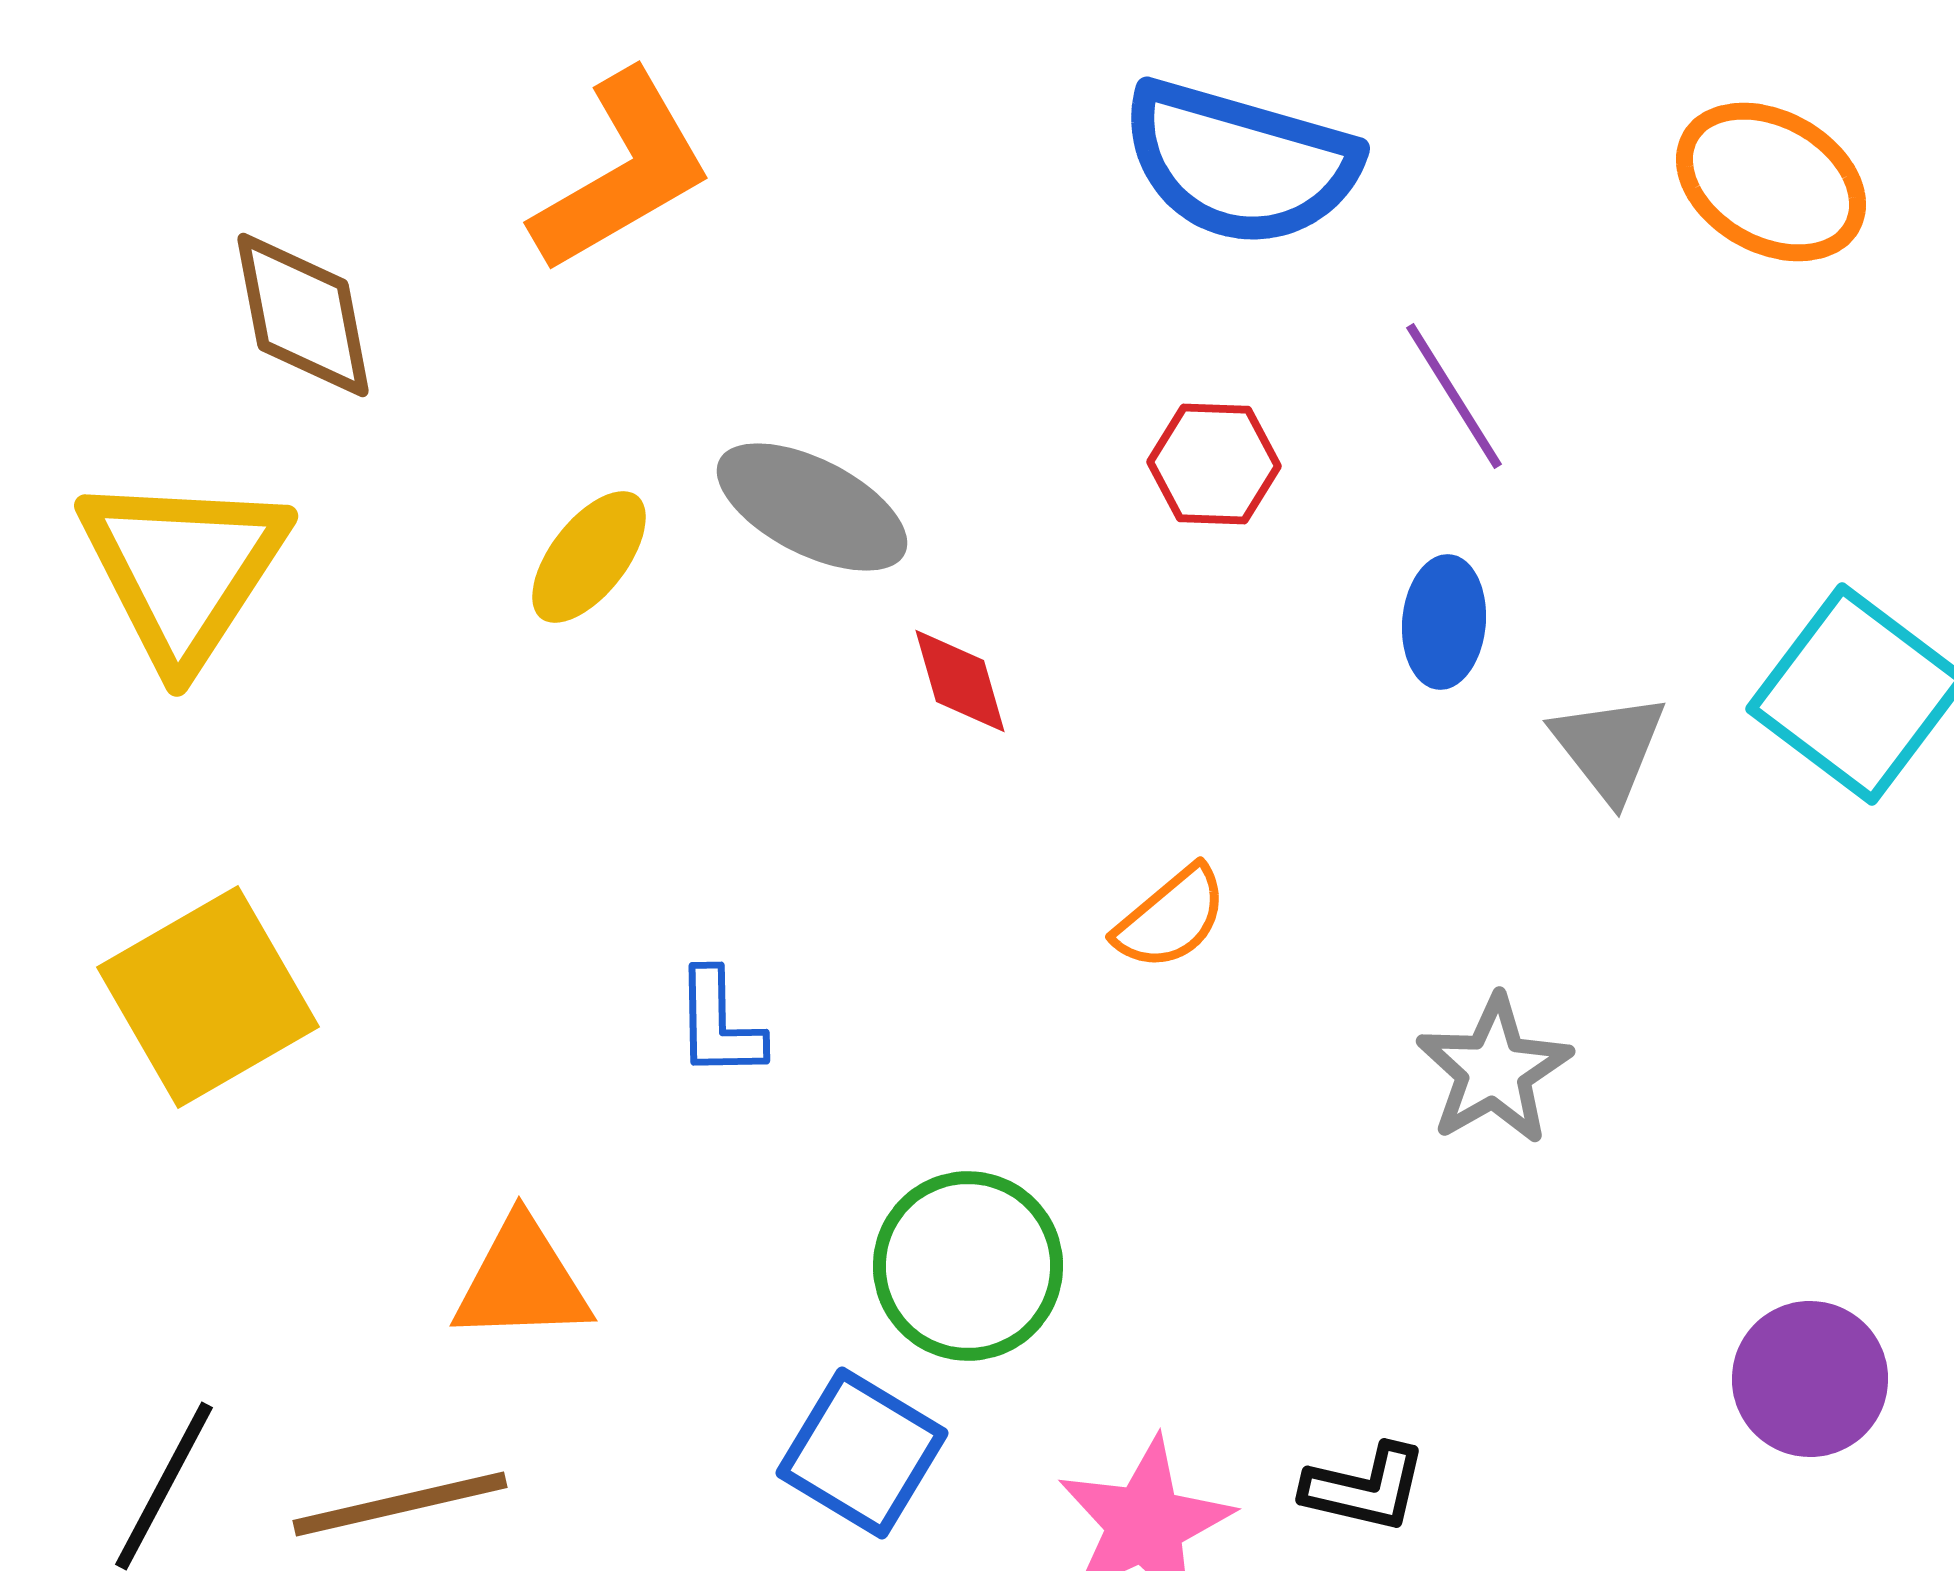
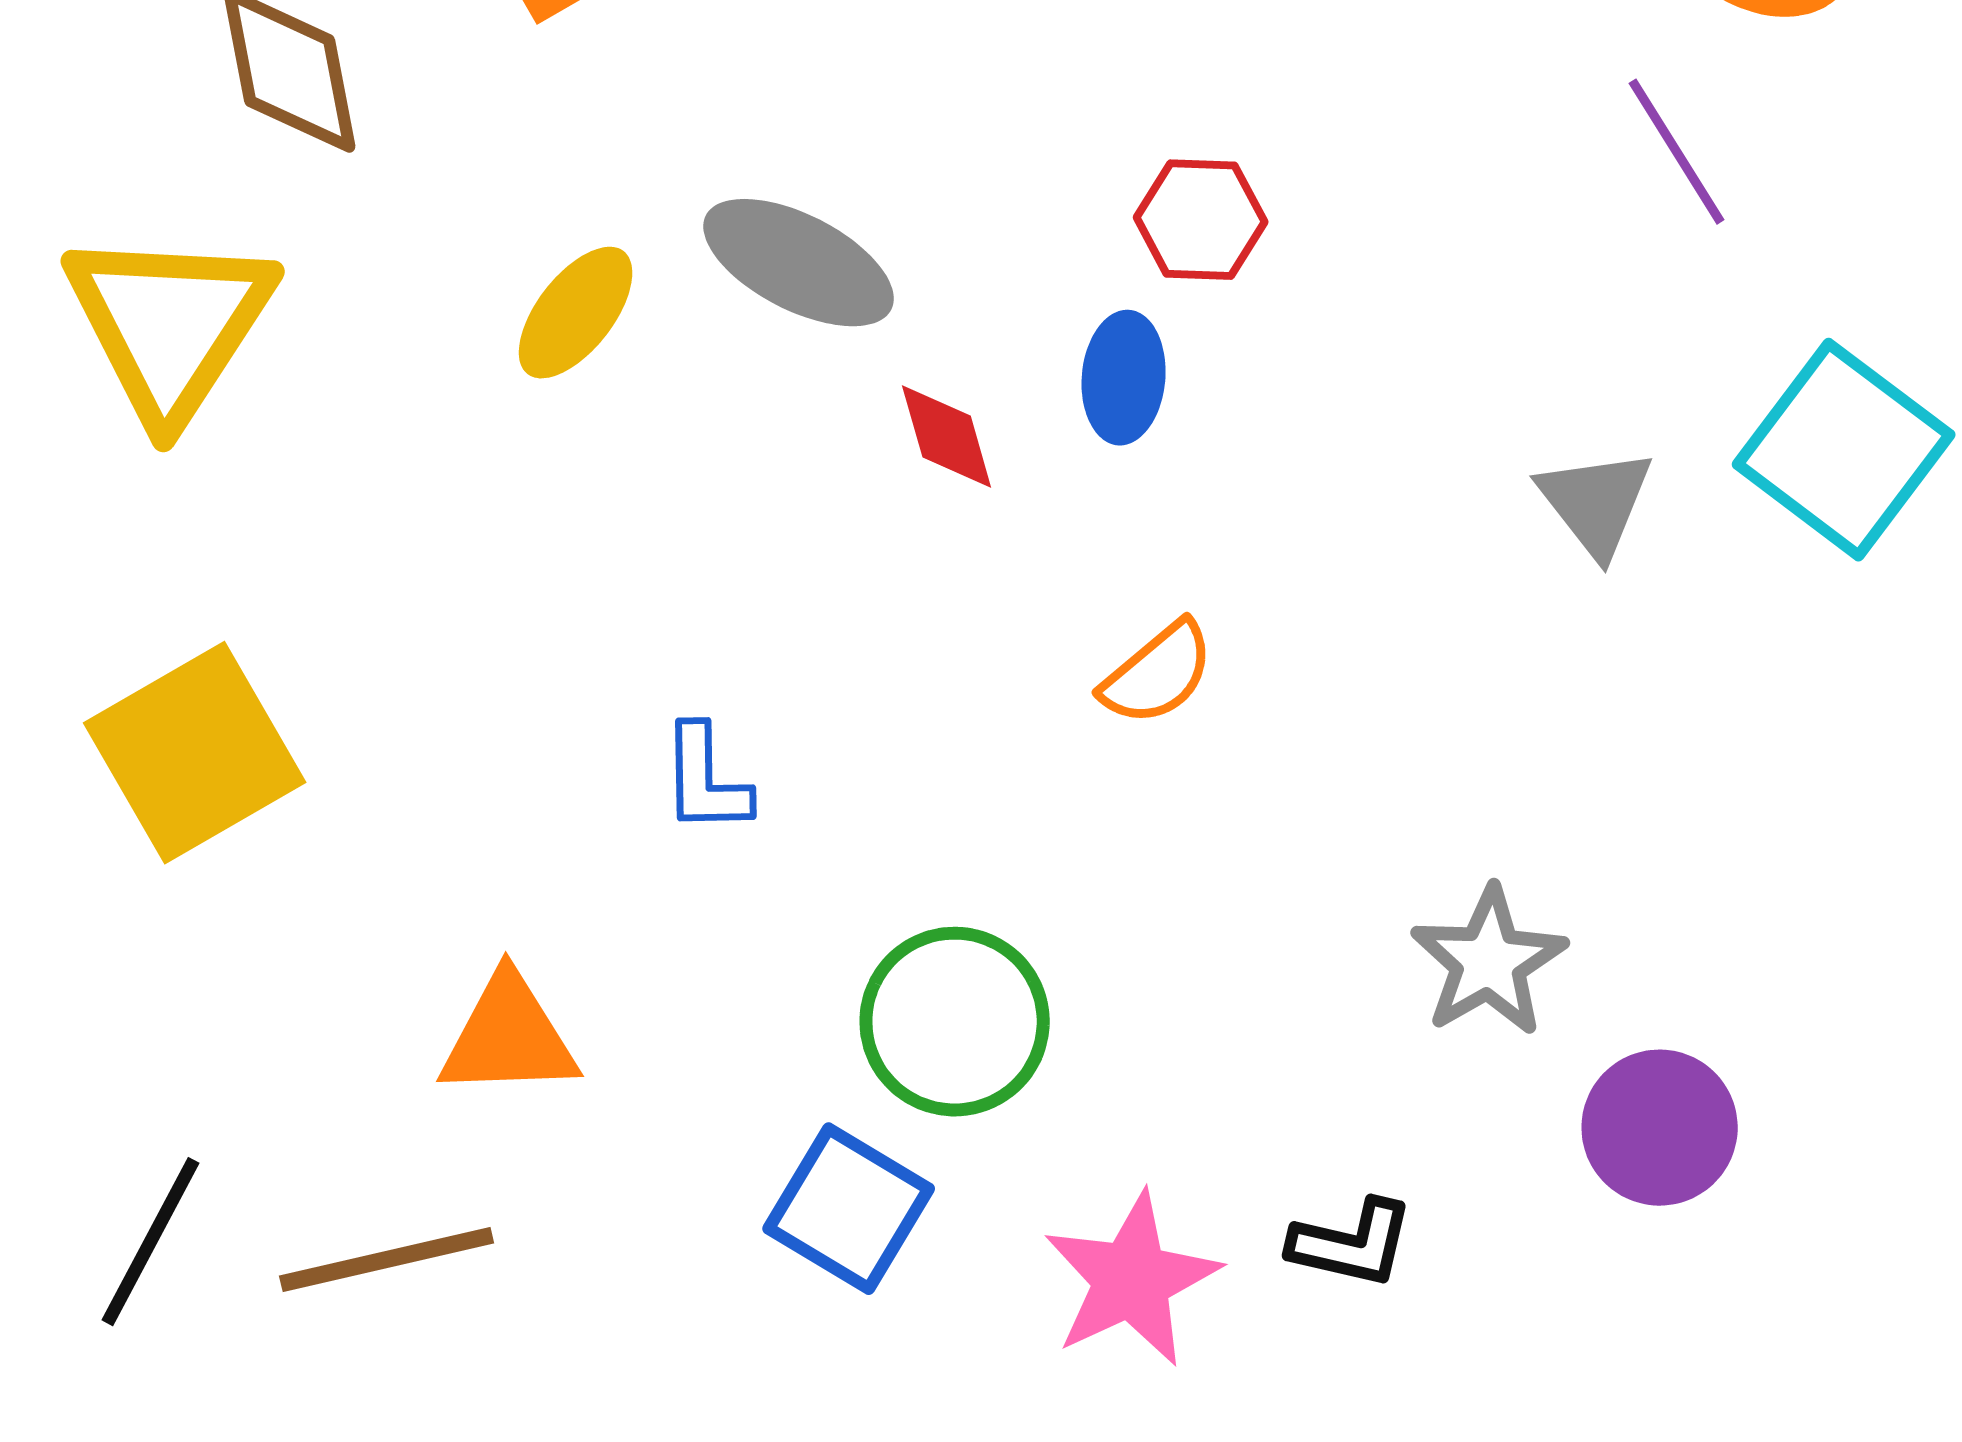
purple line: (1454, 396) -> (1677, 152), moved
blue ellipse: (1444, 622) -> (1124, 378), moved
gray star: (1494, 1070) -> (1489, 962), moved
purple circle: (1810, 1379) -> (1660, 1128), moved

